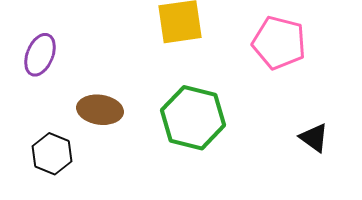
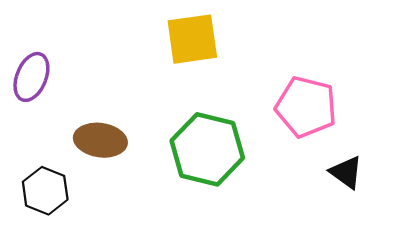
pink pentagon: (279, 43) -> (306, 107), moved

